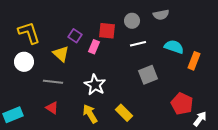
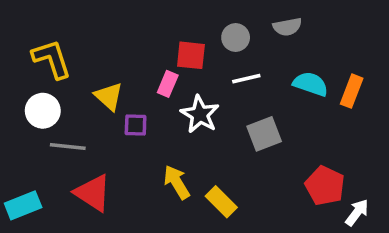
purple square: (75, 36) -> (136, 125), moved, turned -32
orange rectangle: (194, 61) -> (352, 91), moved
gray line: (53, 82) -> (68, 146), moved
white star: (95, 85) -> (200, 114), moved
red triangle: (52, 108) -> (93, 193), size x1.6
yellow arrow: (90, 114) -> (177, 182), moved

